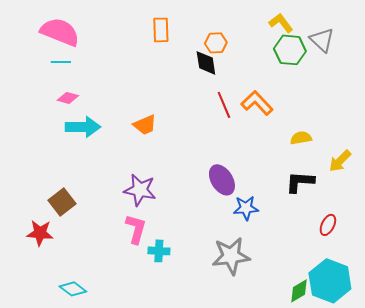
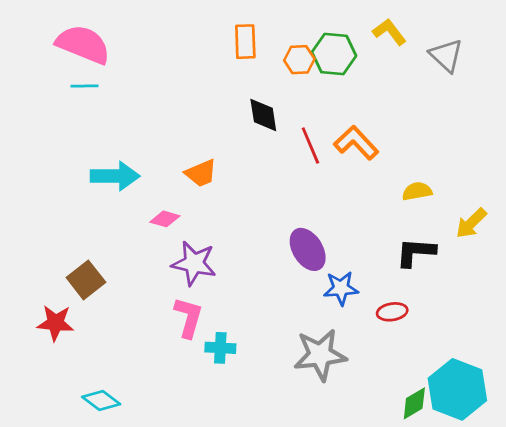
orange rectangle: (161, 30) -> (245, 42), moved
green hexagon: (290, 50) -> (334, 54), moved
black diamond: (206, 63) -> (263, 115), moved
pink diamond: (68, 98) -> (165, 219), moved
red ellipse: (328, 225) -> (392, 312), moved, turned 55

